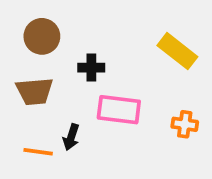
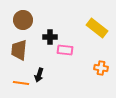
brown trapezoid: (35, 91) -> (19, 50), turned 100
pink rectangle: (119, 110) -> (65, 50), moved, size x0.7

